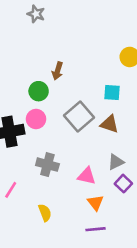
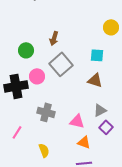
green circle: (39, 91) -> (26, 50), moved
gray square: (79, 116) -> (61, 64), moved
orange triangle: (96, 203) -> (84, 142), turned -32

